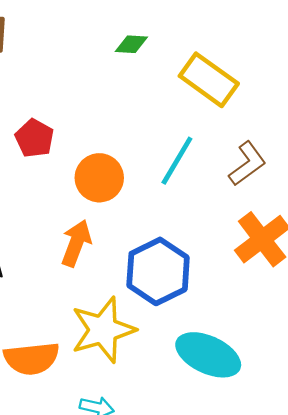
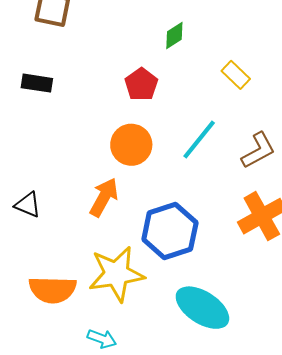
green diamond: (131, 44) -> (174, 35), turned -44
yellow rectangle: (209, 80) -> (236, 75), size x0.6
red pentagon: (34, 138) -> (141, 84), moved

